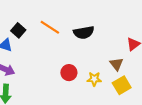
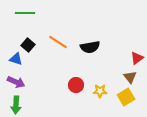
brown triangle: (116, 64) -> (130, 77), moved

